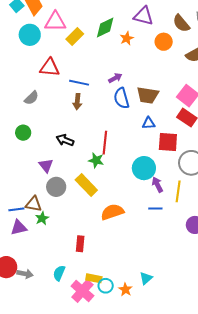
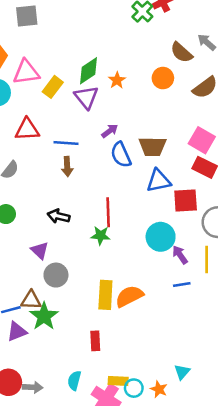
purple triangle: (144, 16) -> (86, 97), moved, turned 45
blue triangle: (149, 123) -> (159, 181), size x1.5
yellow rectangle: (86, 185) -> (105, 295), moved, turned 55
green star: (42, 218) -> (44, 316), size x1.6

